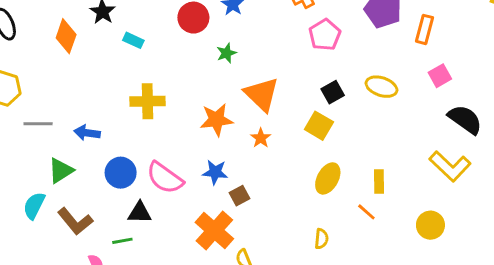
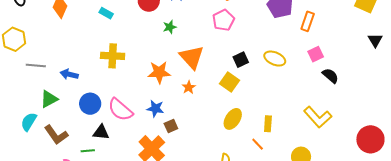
pink pentagon: (325, 35) -> (223, 20), moved
black semicircle: (465, 119) -> (330, 76), moved, size x0.7

